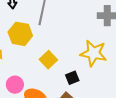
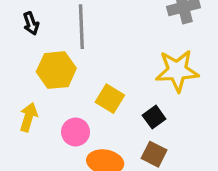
pink circle: (15, 85) -> (76, 132), moved

